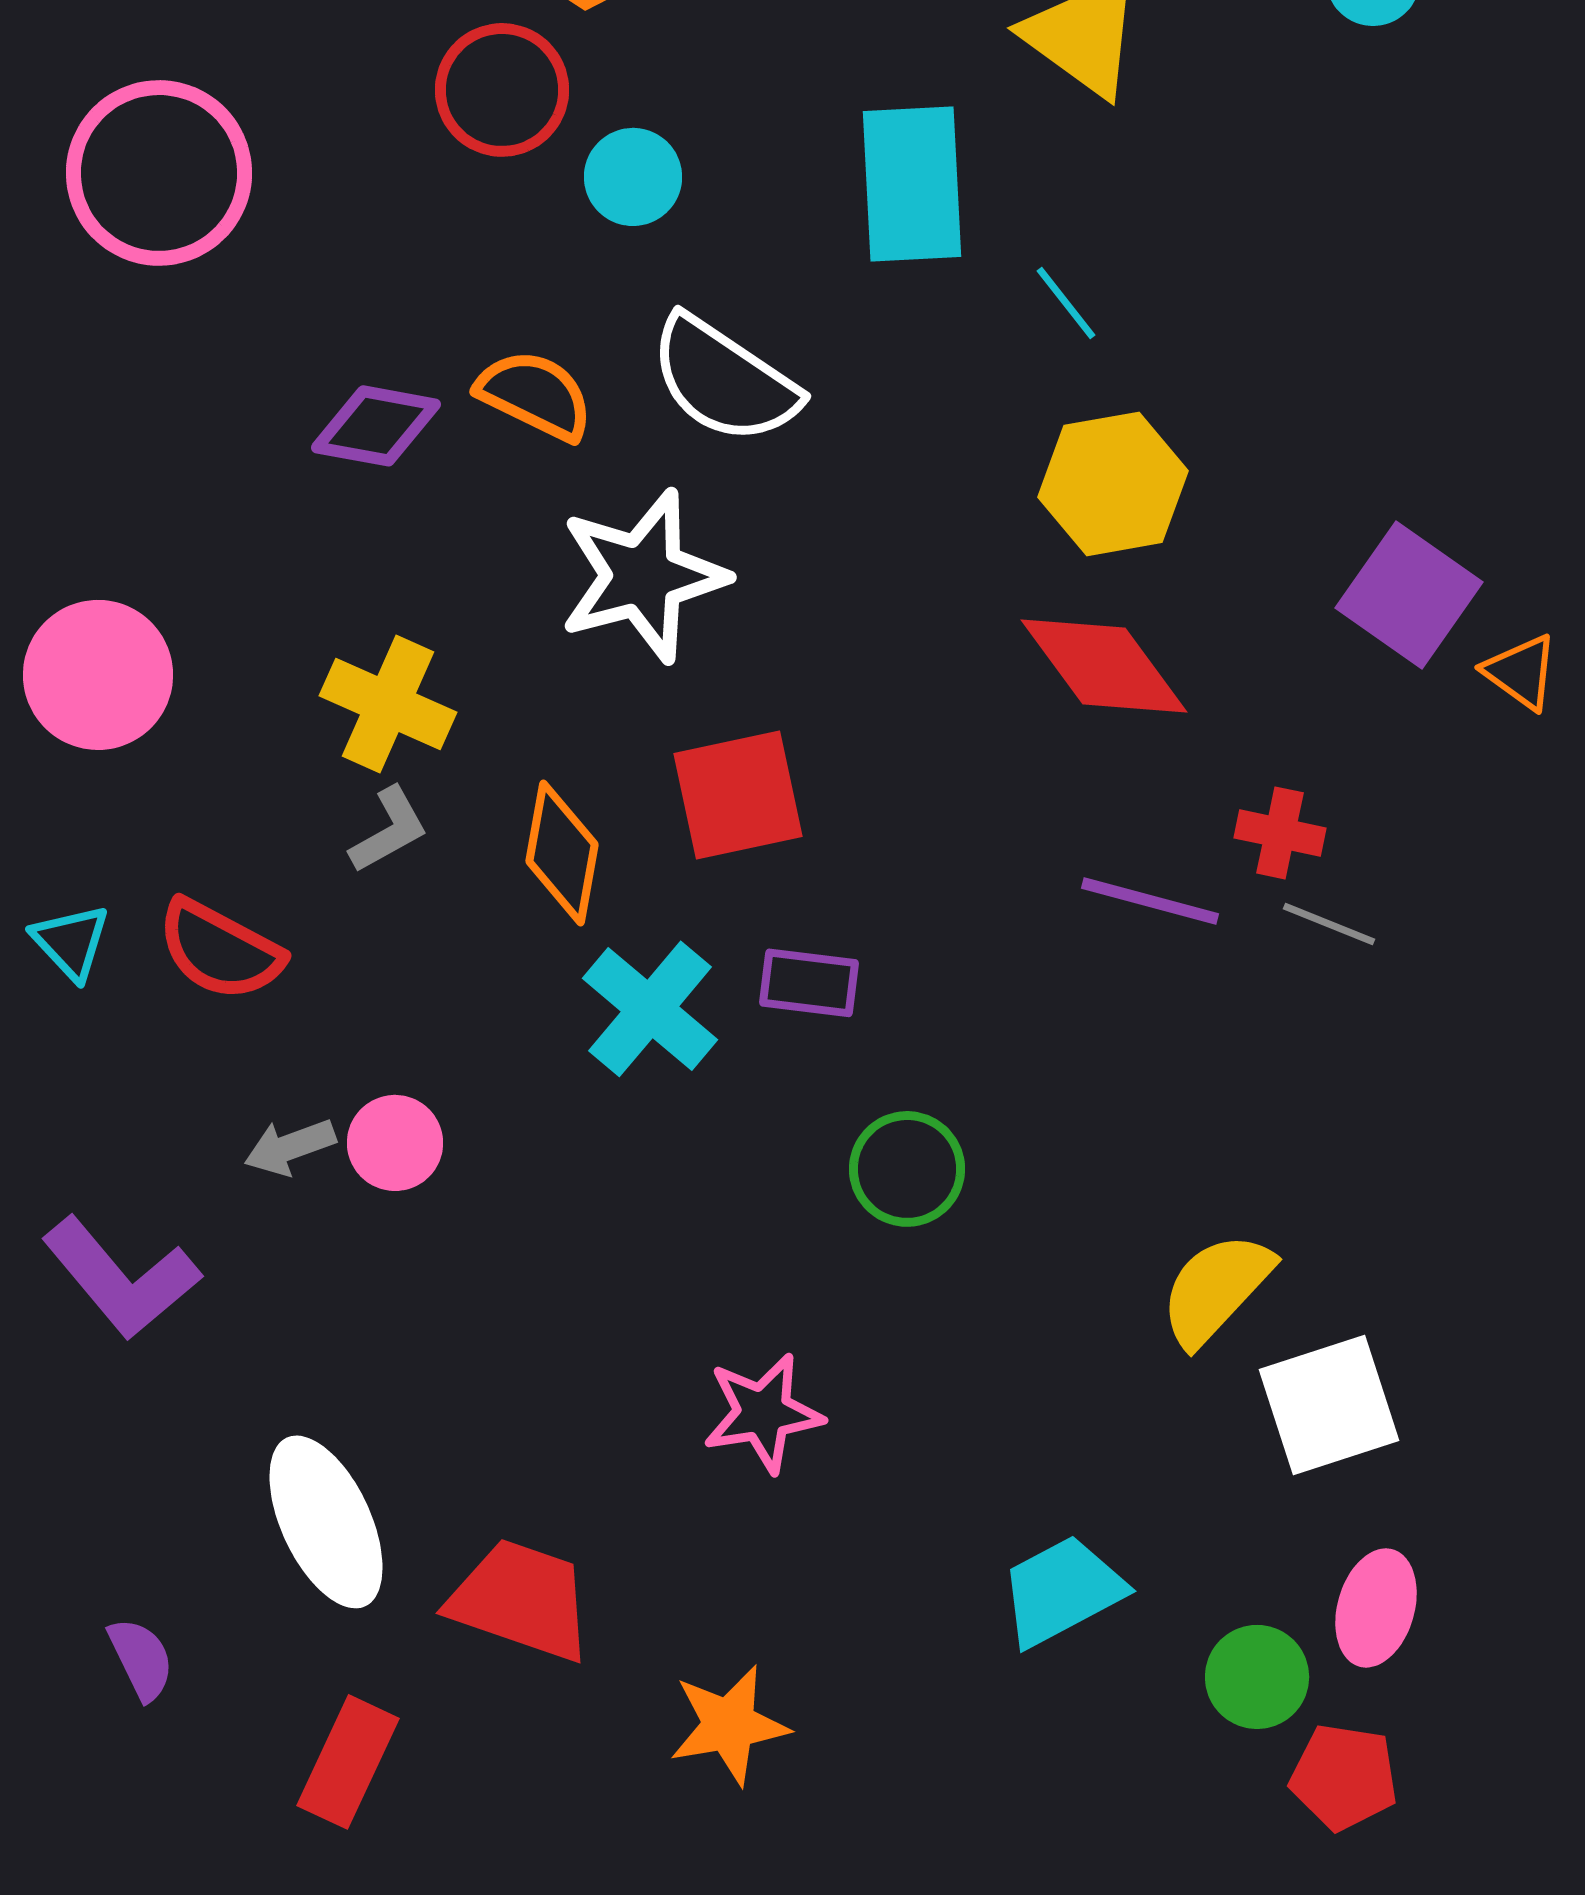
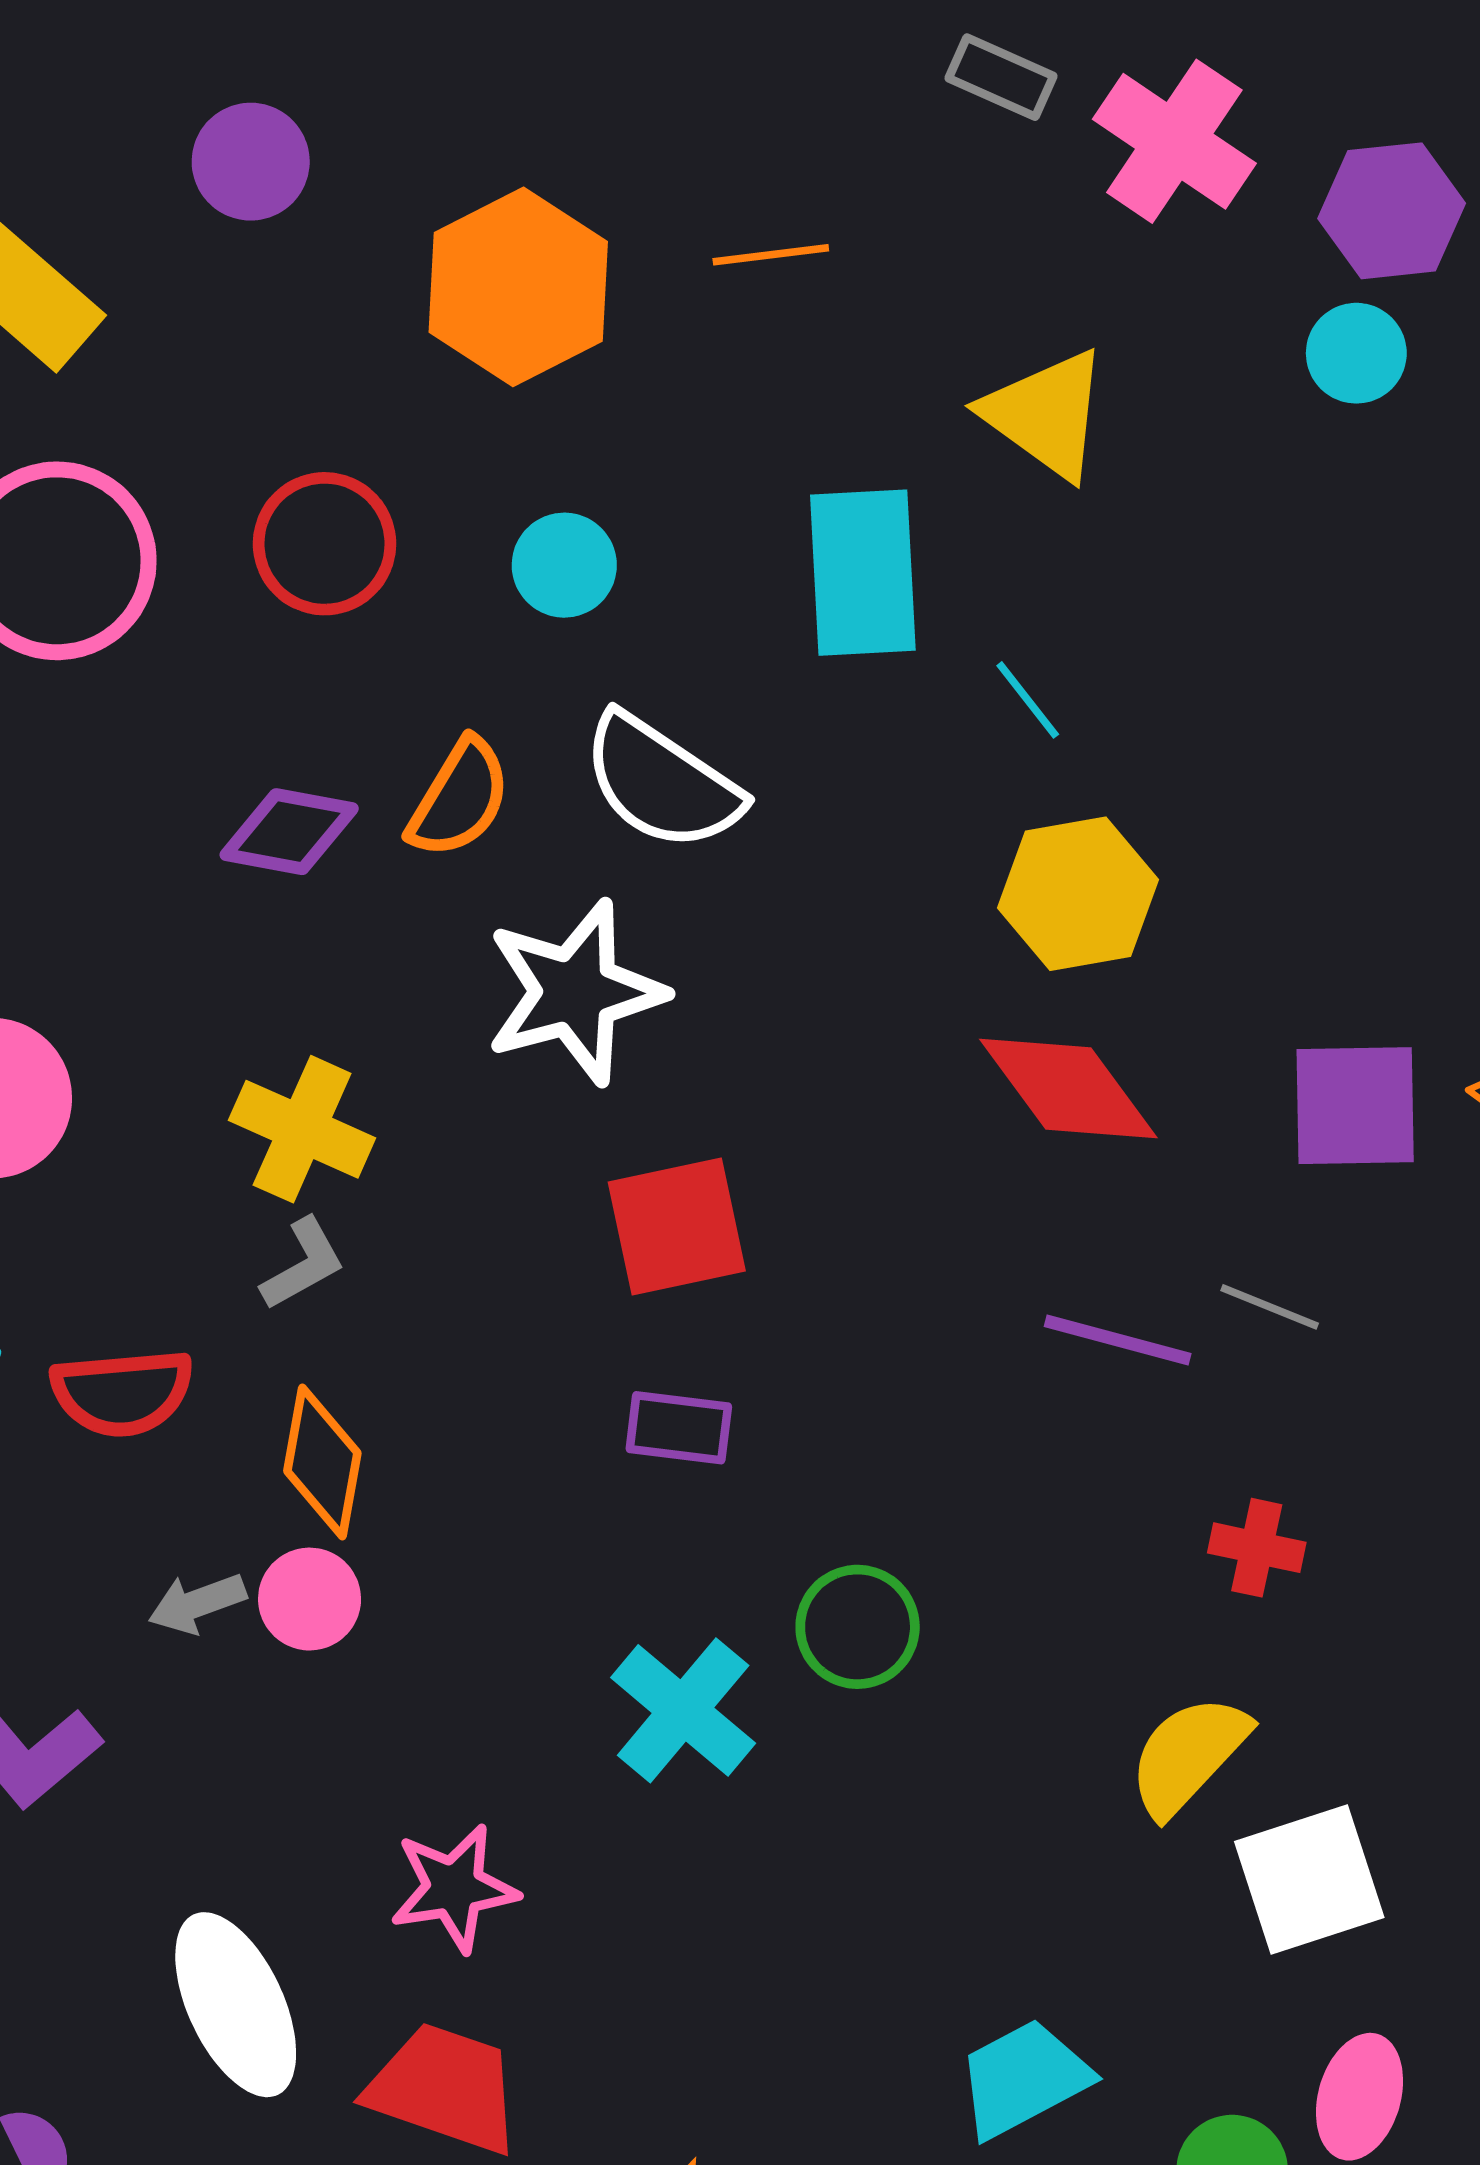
red circle: (502, 90) -> (325, 544), moved
orange semicircle: (535, 395) -> (459, 798), turned 95
purple square: (1409, 595) -> (1355, 1106), moved, turned -36
red cross: (1280, 833) -> (1257, 1548), moved
orange diamond: (562, 853) -> (322, 1462), moved
gray line: (1329, 924) -> (1270, 1307), moved
red semicircle: (220, 950) -> (122, 1392), turned -33
purple rectangle: (809, 983) -> (679, 1428), moved
cyan cross: (650, 1009) -> (683, 1710), moved
pink star: (763, 1413) -> (454, 1888), moved

